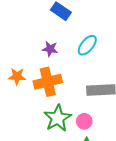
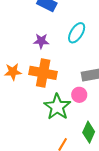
orange cross: (48, 82) -> (43, 73), turned 32
pink circle: (84, 121) -> (79, 95), moved

